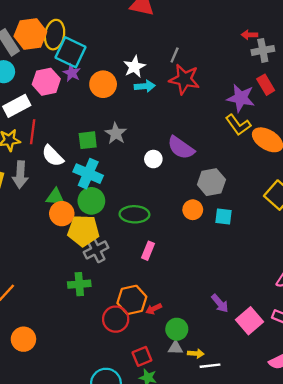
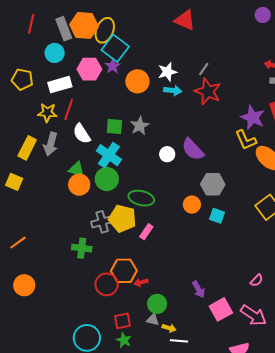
yellow pentagon: (83, 231) -> (122, 219), moved

